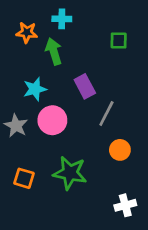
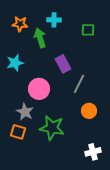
cyan cross: (62, 19) -> (54, 20), moved
cyan star: (35, 89) -> (15, 63), moved
gray star: (16, 126) -> (25, 112), moved

